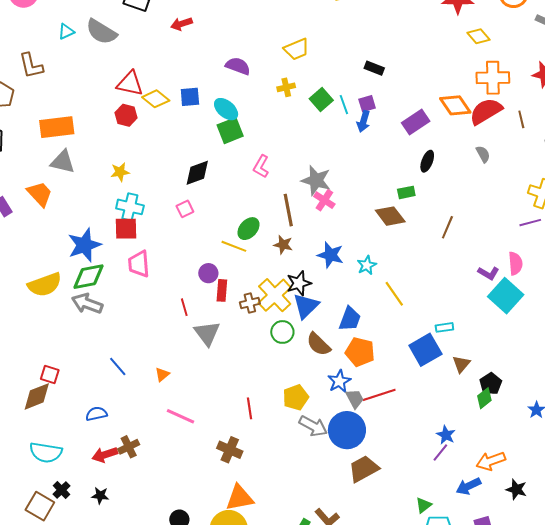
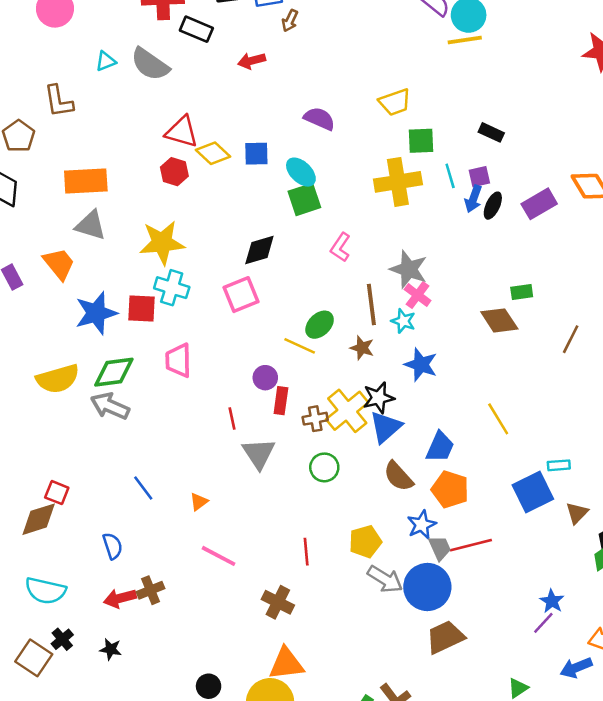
yellow cross: (286, 87) -> (398, 182), moved, size x2.0
green square: (321, 100) -> (421, 141), moved, turned 35
black ellipse: (427, 161) -> (493, 206), moved
yellow star: (120, 172) -> (162, 243), size x1.8
pink square: (185, 209) -> (241, 295), size x1.6
red square: (126, 229) -> (142, 309), moved
blue star: (84, 245) -> (96, 313), moved
cyan star: (367, 265) -> (403, 321), moved, turned -30
green circle: (282, 332) -> (324, 467), moved
blue semicircle: (96, 414) -> (113, 546), turned 80

